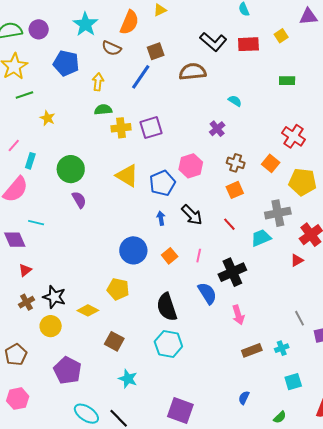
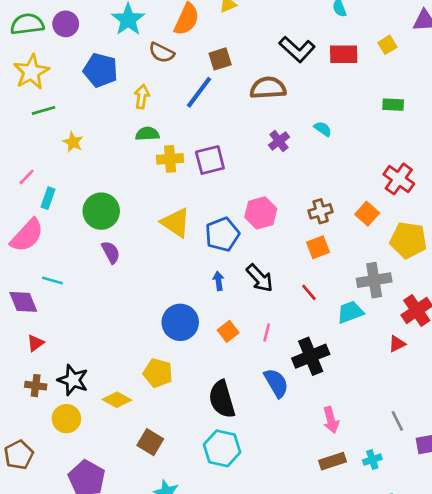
purple cross: (217, 129) -> (279, 141), moved
brown cross: (236, 163) -> (321, 211), turned -36
brown cross: (26, 302) -> (36, 386), turned 35
pink arrow: (238, 315) -> (331, 420), moved

